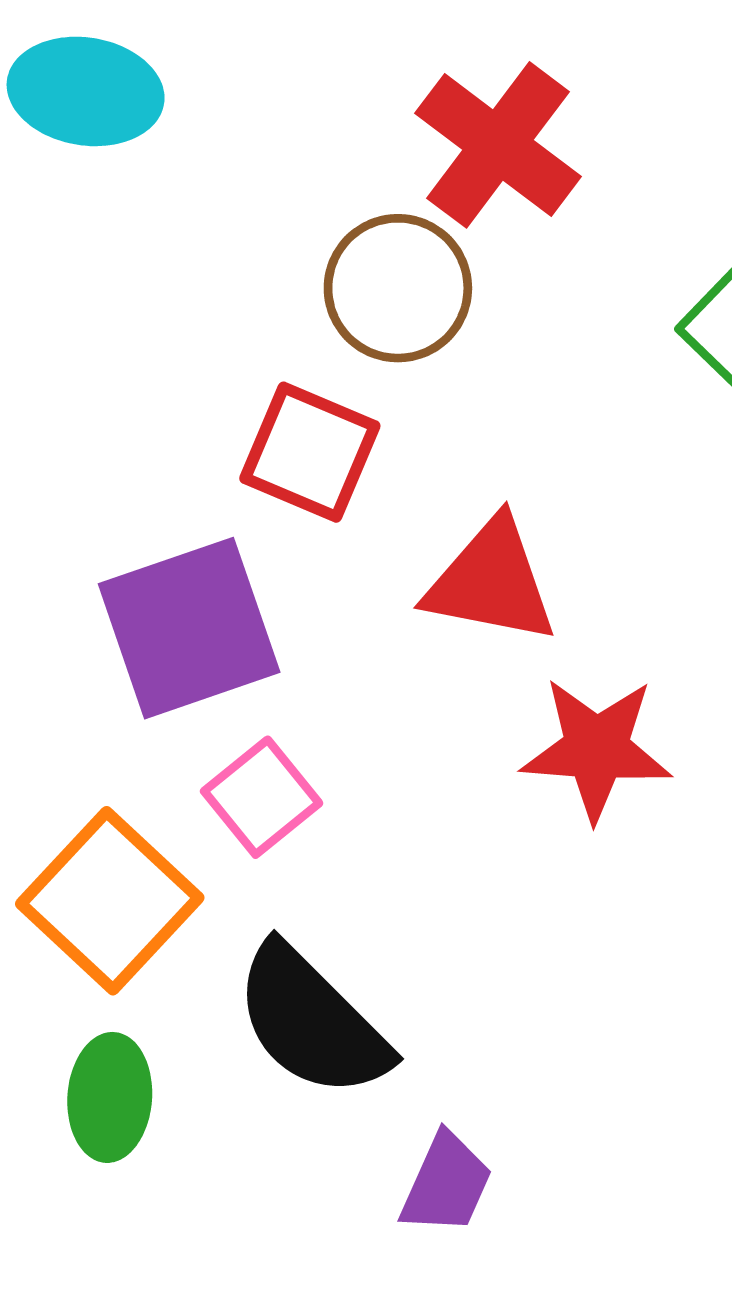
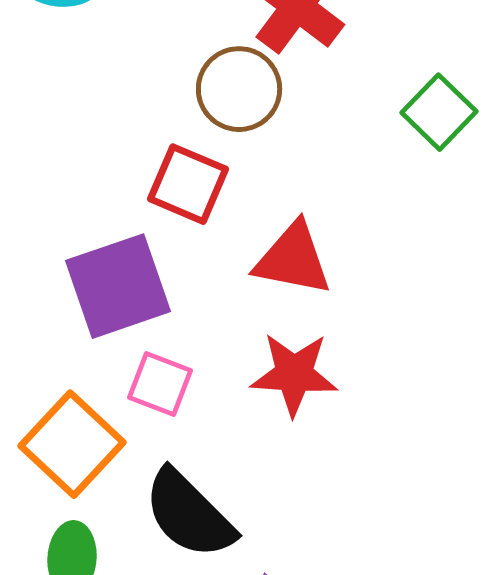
red star: (596, 749) -> (294, 374), moved
pink square: (262, 797) -> (160, 384), turned -30

